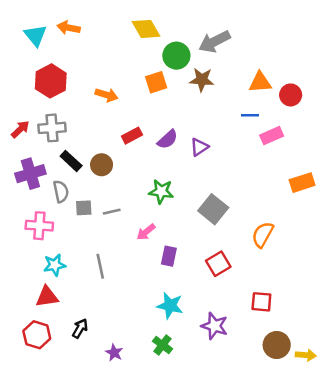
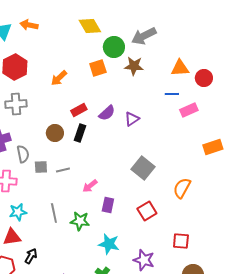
orange arrow: (107, 95) -> (59, 78), turned 120
black rectangle: (71, 161) -> (80, 133), moved, turned 66
green star: (161, 191) -> (80, 221), moved
black arrow: (80, 328) -> (31, 256), moved

